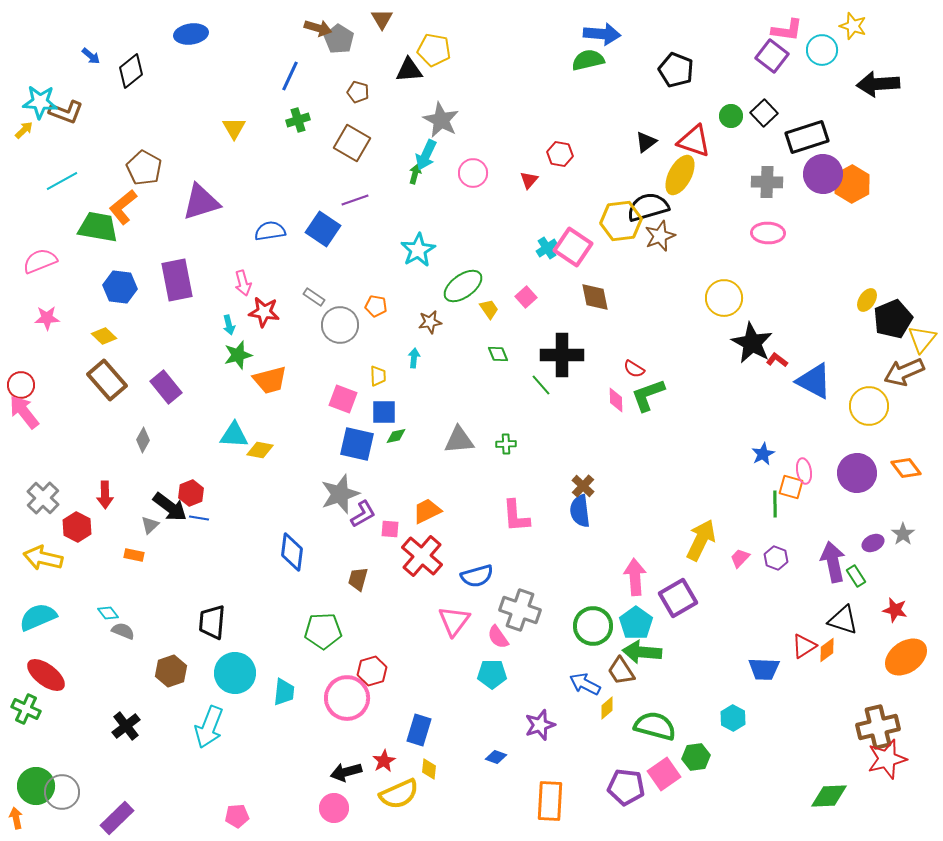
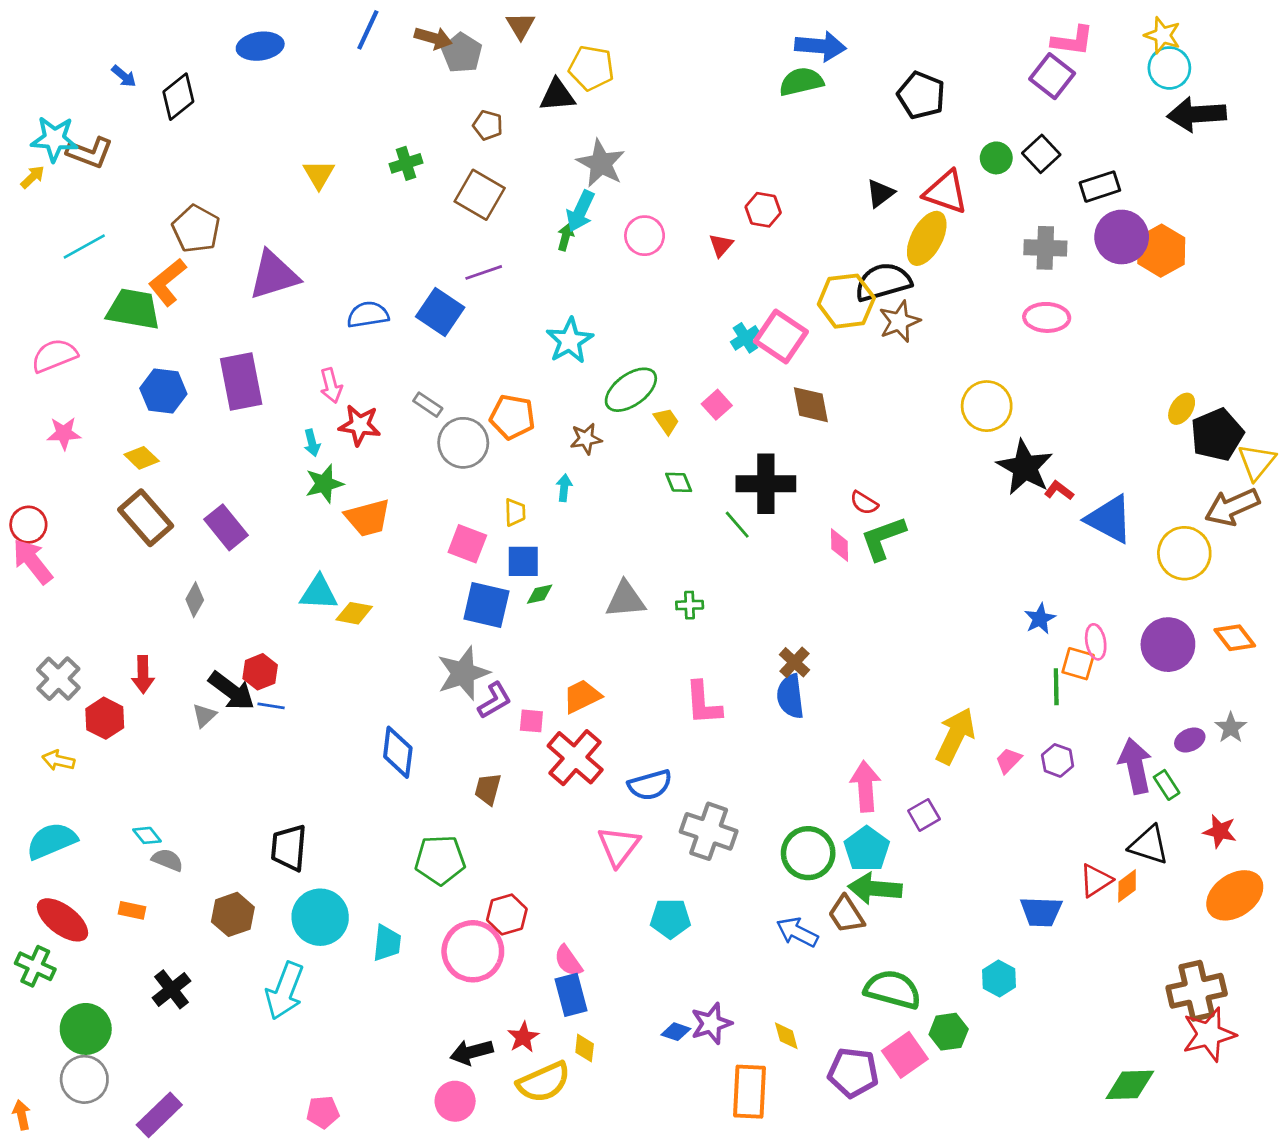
cyan circle: (822, 50) -> (1169, 68), moved
blue line: (290, 76) -> (368, 30), moved
black rectangle: (807, 137) -> (1100, 187), size x0.7
orange pentagon: (376, 306) -> (512, 417), size x1.5
orange rectangle: (134, 555) -> (132, 910), moved
yellow arrow: (43, 558) -> (58, 760), size x0.6
purple square: (678, 598) -> (924, 815), size x0.6
pink semicircle: (498, 637) -> (568, 961), moved
yellow diamond: (607, 708) -> (786, 1036), moved, turned -65
purple star: (540, 725) -> (711, 1024), moved
blue rectangle: (419, 730) -> (571, 995), turned -32
green circle: (36, 786) -> (86, 1029), moved

